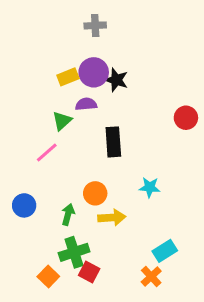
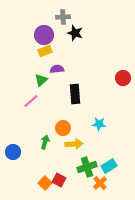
purple circle: (94, 72) -> (44, 35), moved
black star: (116, 80) -> (75, 33), moved
blue circle: (24, 205) -> (13, 152), moved
green cross: (74, 252) -> (87, 167), moved
orange square: (48, 277) -> (45, 183), moved

